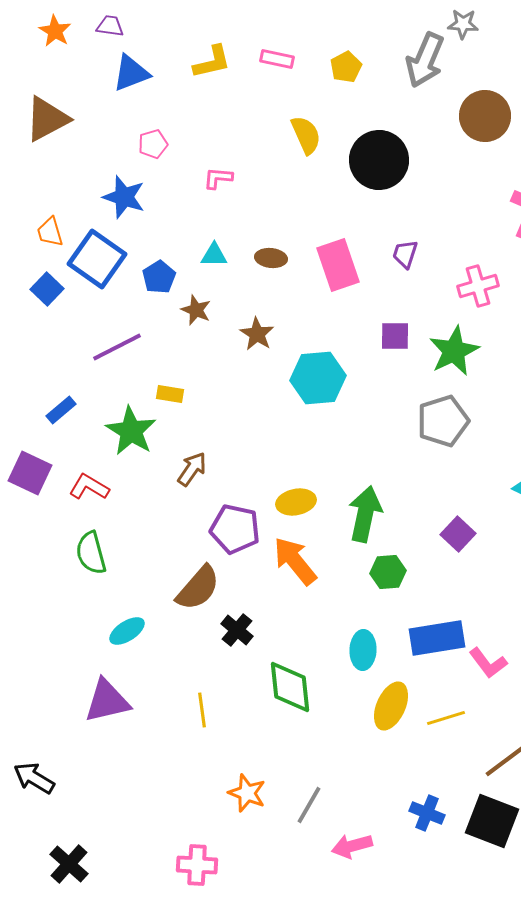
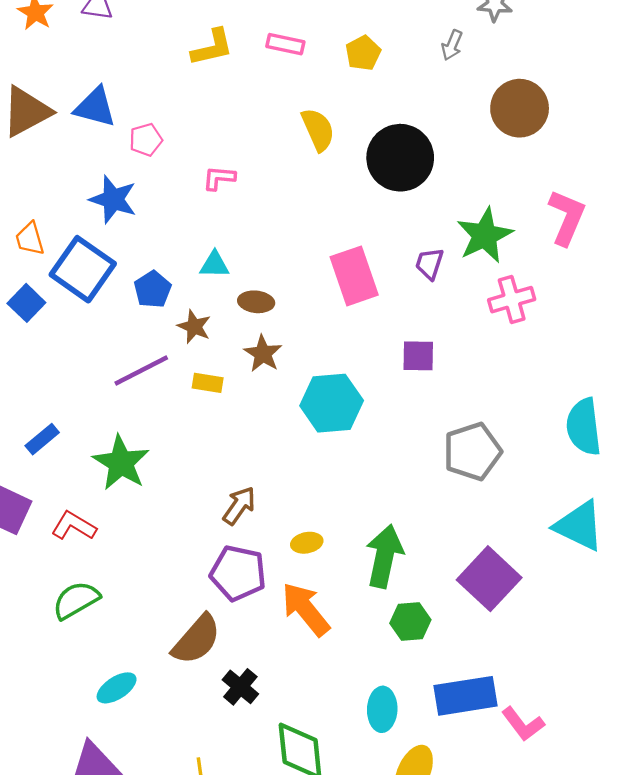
gray arrow: (425, 60) -> (452, 45), size x0.5
blue triangle: (131, 73) -> (95, 107), moved, turned 36
brown ellipse: (271, 258) -> (256, 302), moved
purple line: (117, 347) -> (141, 370), moved
green star: (454, 351) -> (485, 235), moved
yellow rectangle: (170, 394) -> (208, 383), moved
brown arrow: (192, 469) -> (239, 506), moved
yellow ellipse: (296, 502) -> (307, 543), size x0.7
purple square: (458, 534) -> (489, 579), size x1.6
green semicircle: (91, 553) -> (76, 600), turned 75

